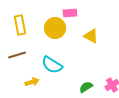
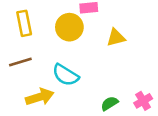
yellow triangle: (91, 36) -> (116, 38), turned -42
yellow arrow: (32, 82) -> (40, 97), size x1.5

